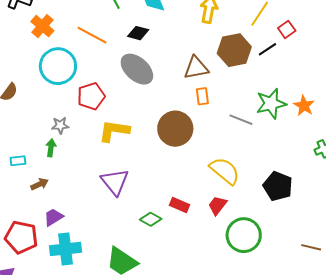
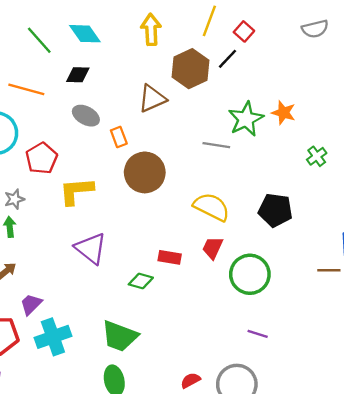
gray ellipse: (137, 69) -> (86, 116), size x0.7
orange rectangle: (202, 96) -> (119, 137), moved

